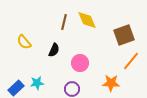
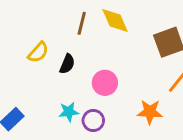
yellow semicircle: (24, 42) -> (38, 52), moved, turned -98
cyan star: (37, 83) -> (69, 112), moved

